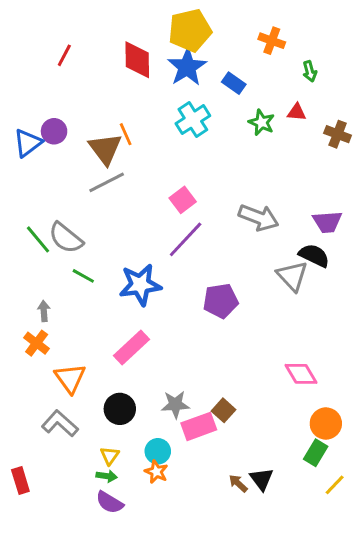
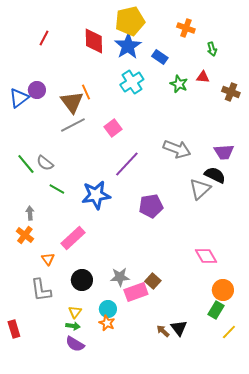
pink square: (183, 200) -> (113, 128), moved
gray semicircle: (66, 238) -> (45, 163), size x0.7
gray triangle: (292, 276) -> (200, 189), turned 30
pink rectangle: (132, 348) -> (73, 238), moved
orange triangle: (70, 378) -> (48, 259), size x0.6
gray L-shape: (60, 424) -> (41, 290), turned -140

